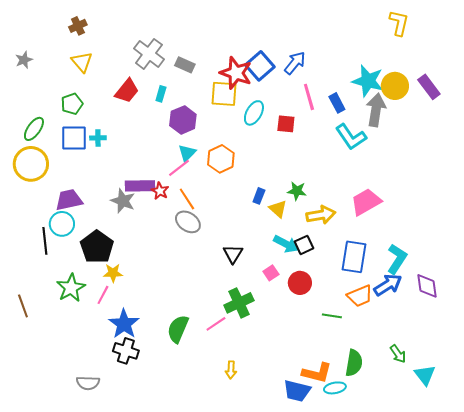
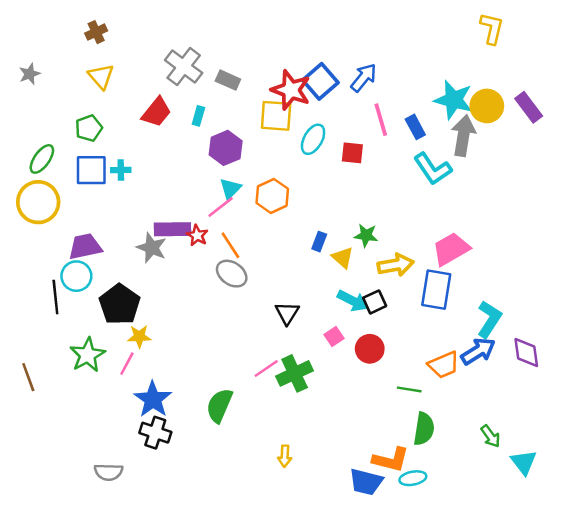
blue rectangle: (354, 257) -> (436, 290), moved
pink line: (216, 324) -> (266, 368), moved
green semicircle: (354, 363) -> (424, 429), moved

